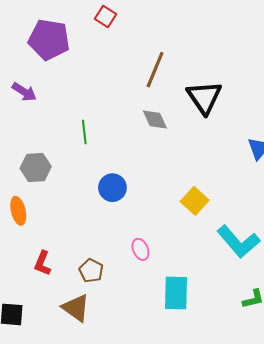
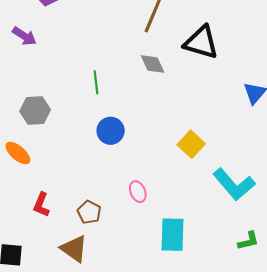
black triangle: (204, 97) -> (201, 42), turned -39
green line: (84, 132) -> (96, 82), moved
orange ellipse: (18, 211) -> (18, 153), turned -36

